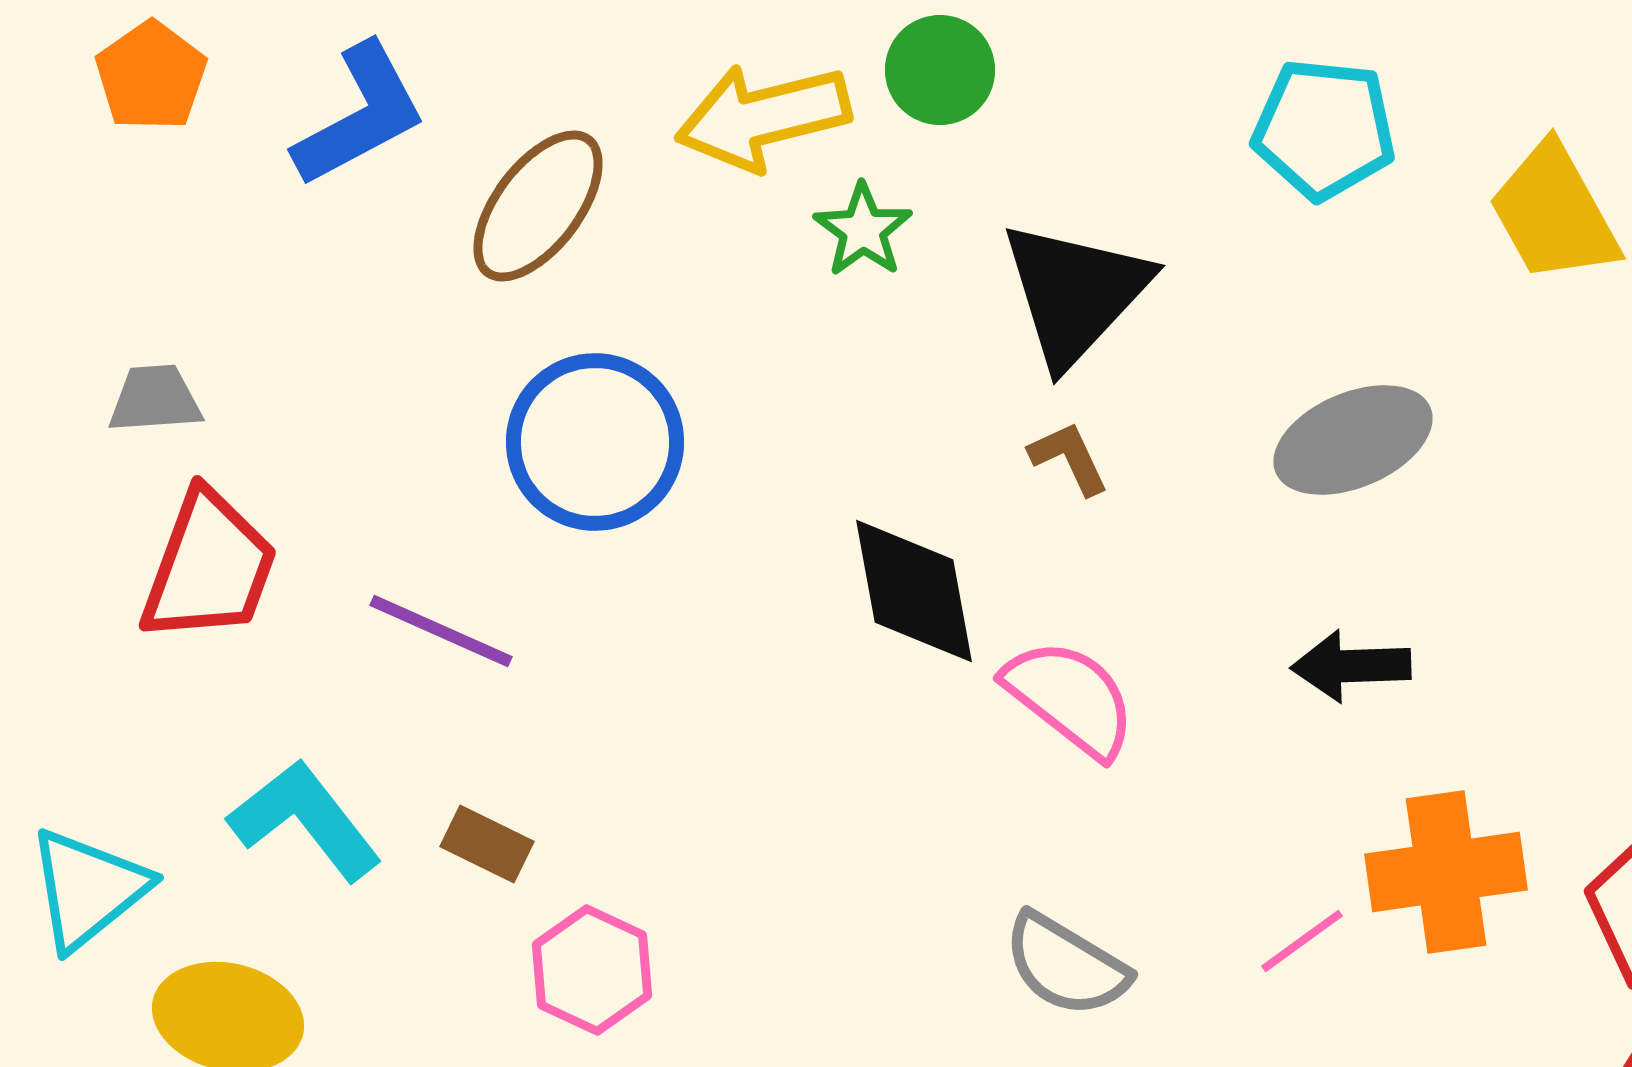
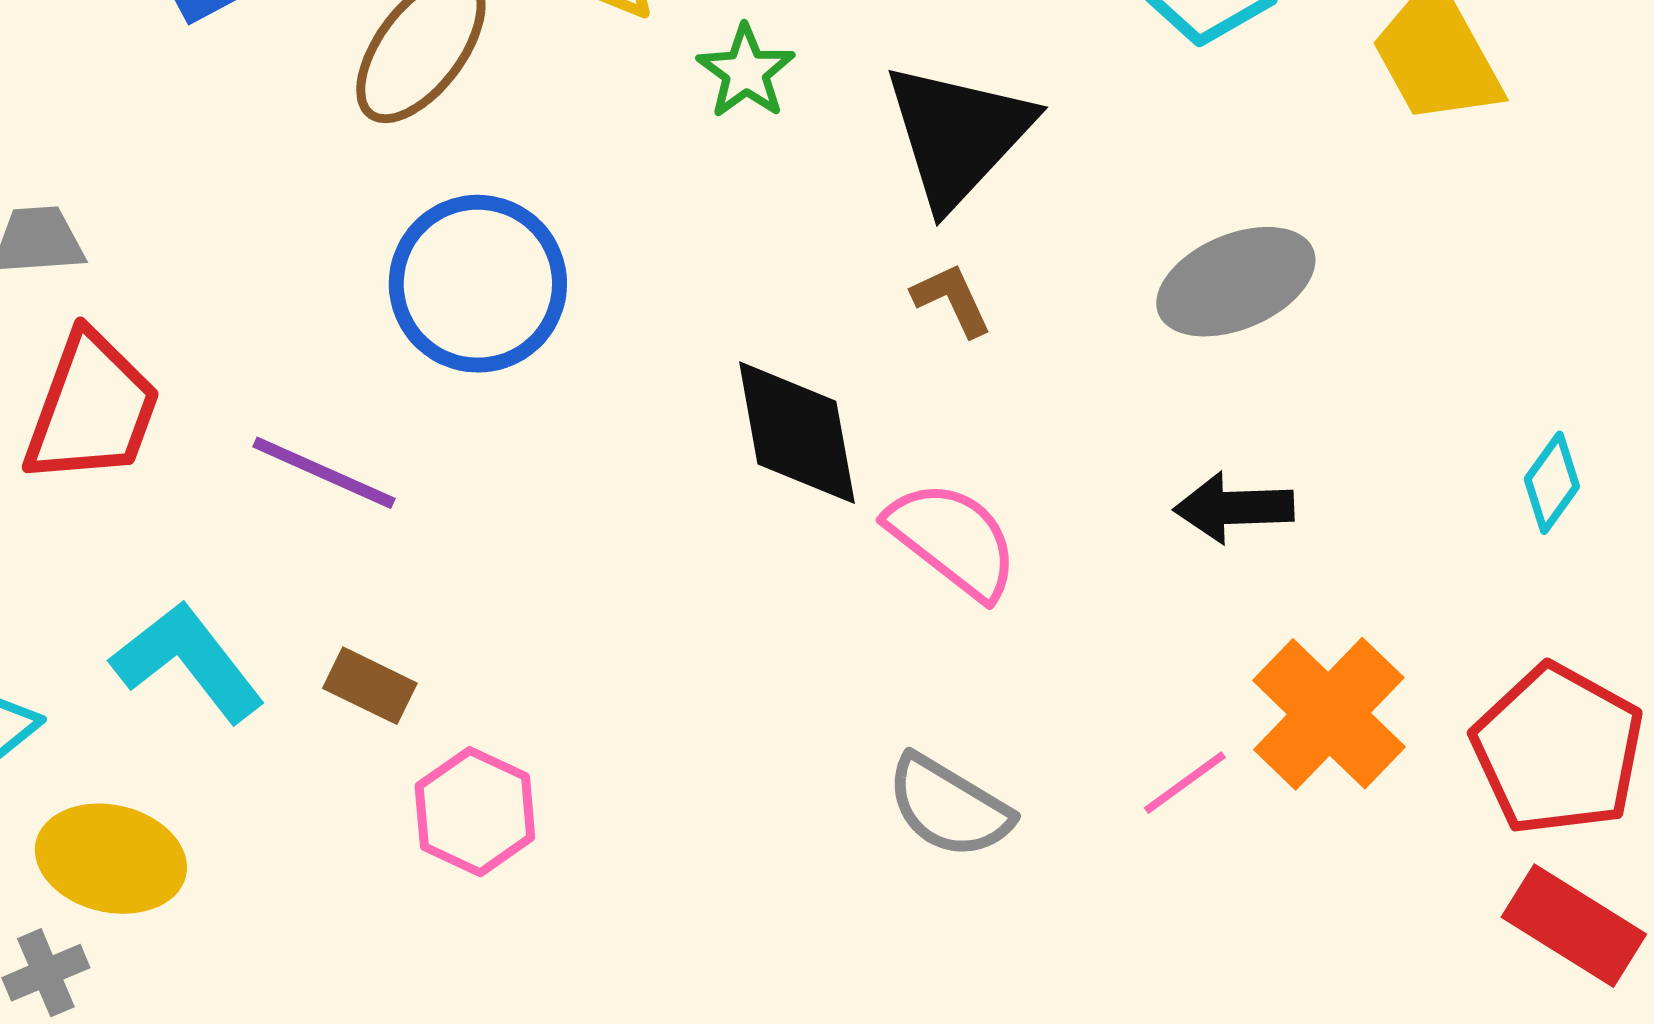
orange cross: (1446, 872) -> (1329, 714), turned -38

